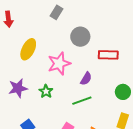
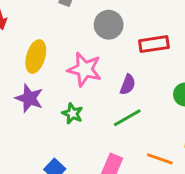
pink star: (59, 63) -> (85, 69), turned -30
purple star: (18, 88) -> (29, 98), moved, turned -30

